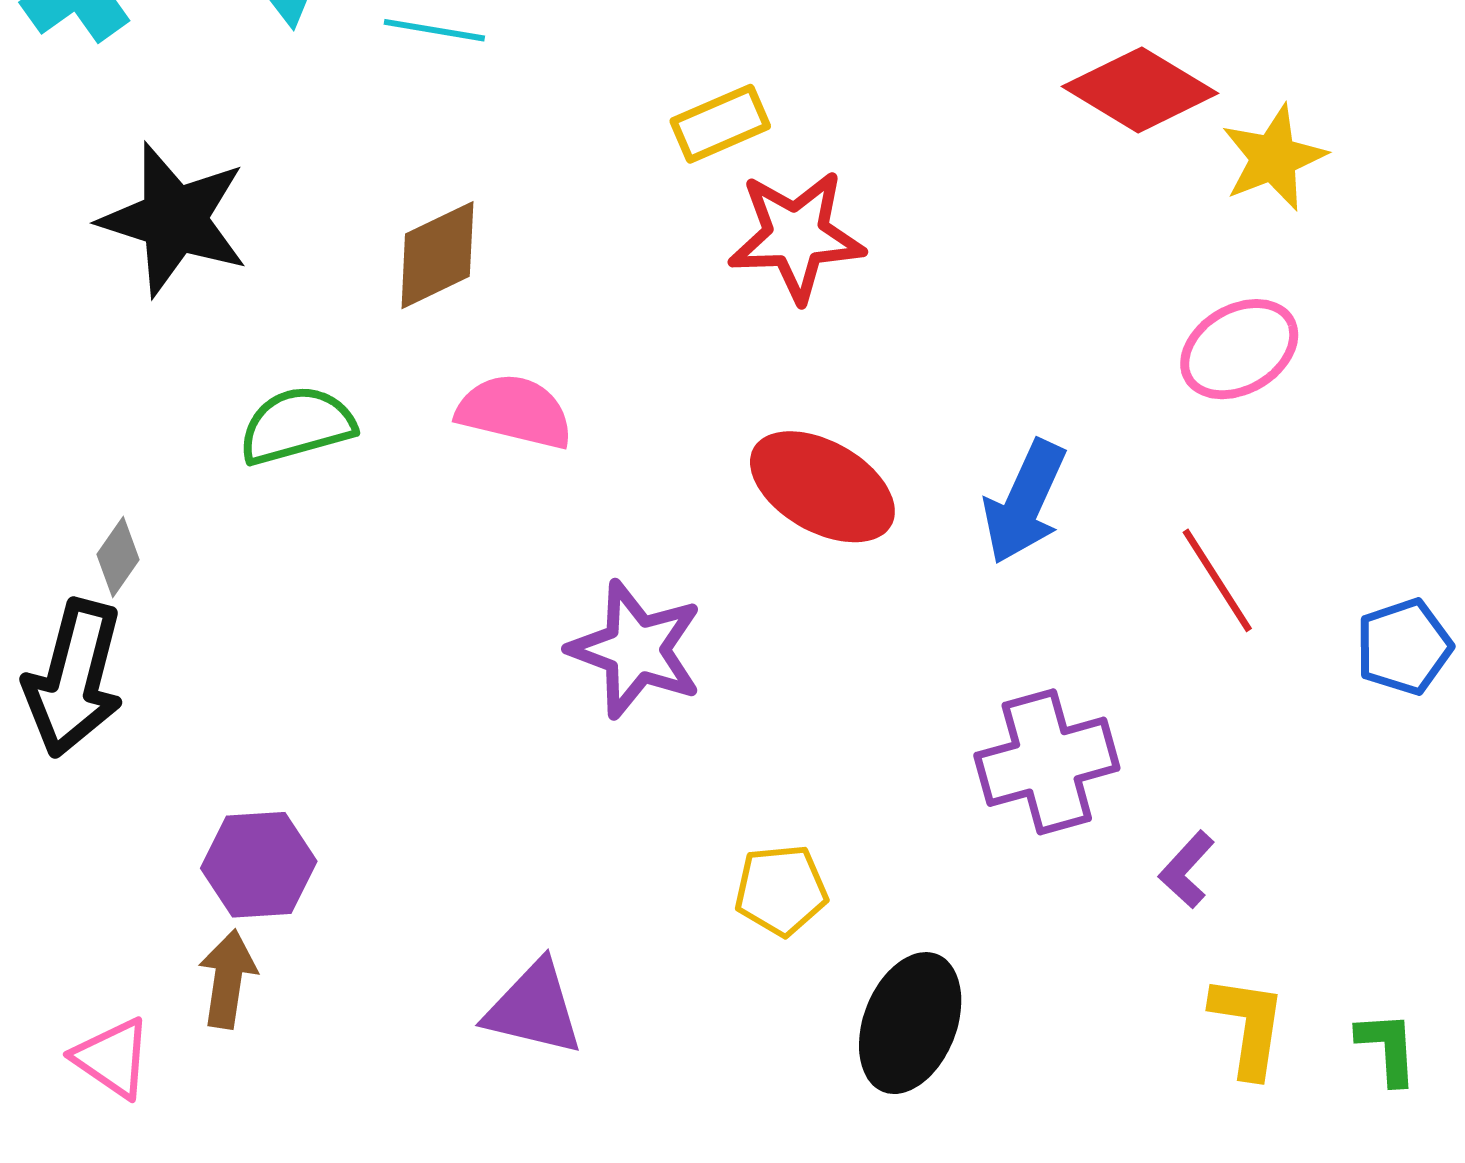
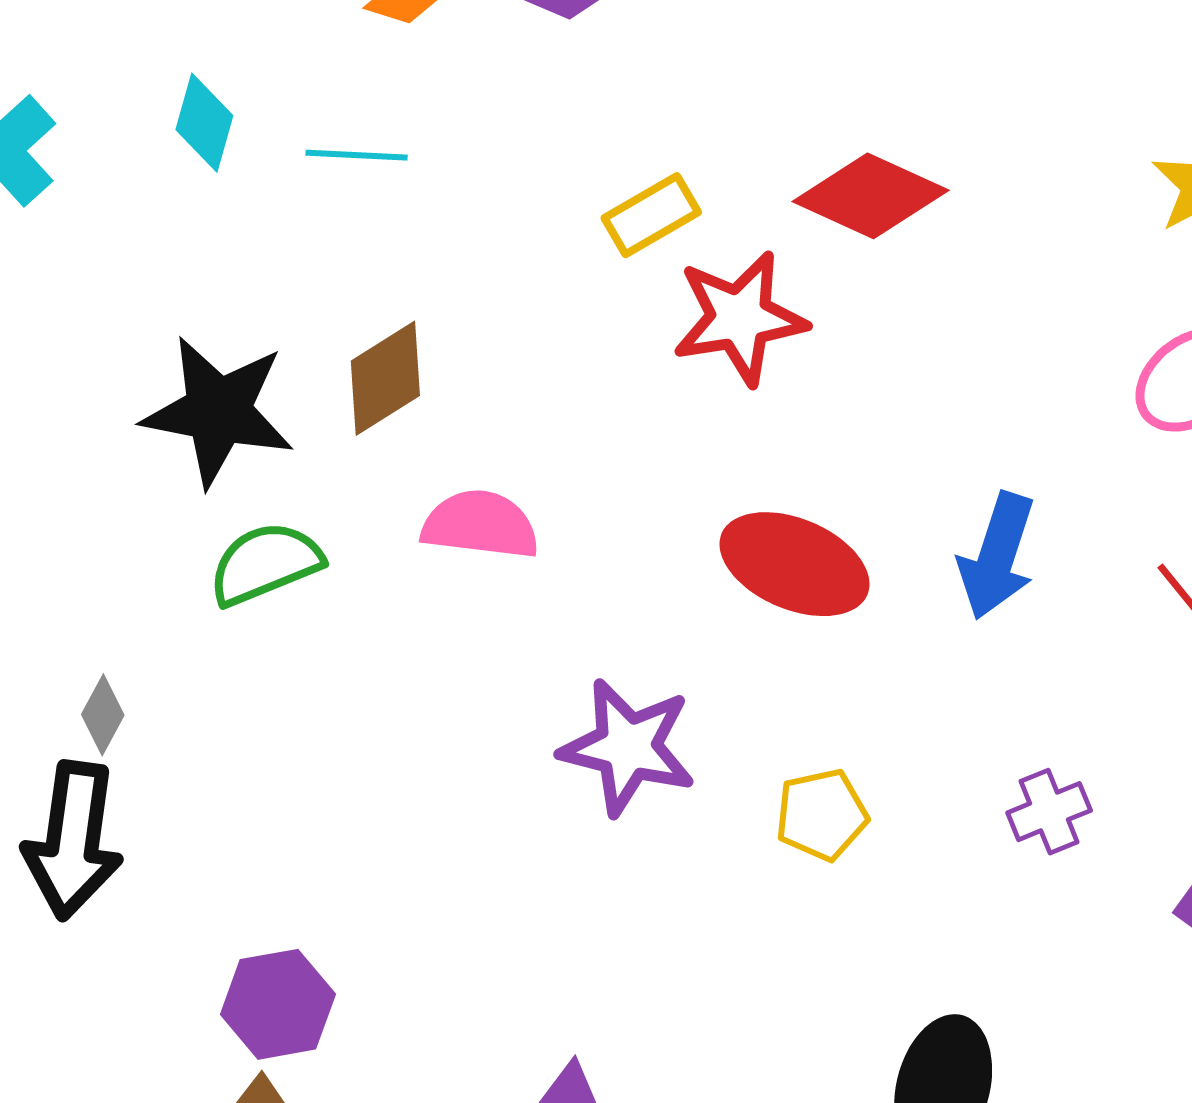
red diamond: (1140, 90) -> (871, 196), moved
black star: (174, 219) -> (218, 411), moved
purple cross: (1047, 762) -> (1049, 812), size x0.6
yellow pentagon: (781, 890) -> (822, 815), moved

